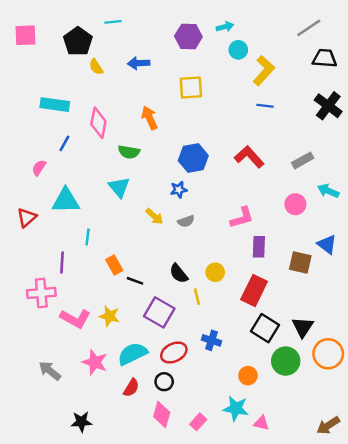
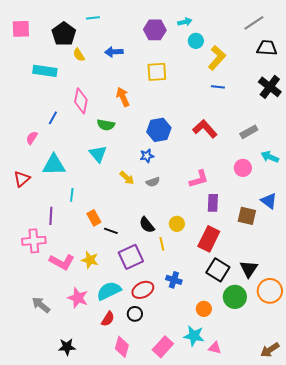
cyan rectangle: (55, 105) -> (45, 71), moved
purple square: (159, 312) -> (131, 257), turned 35
pink diamond: (162, 415) -> (122, 347), moved
pink rectangle: (198, 422) -> (163, 347), size x1.5

